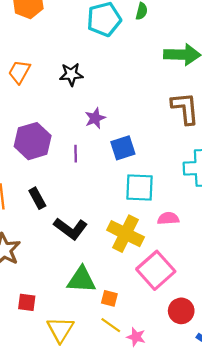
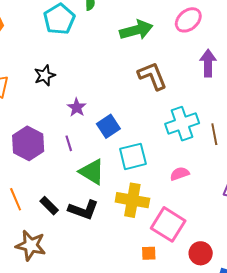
black rectangle: (37, 198) -> (49, 206), moved
pink semicircle: (168, 218) -> (180, 174), moved
green triangle: (81, 280) -> (92, 172), moved, turned 44
orange square: (109, 298) -> (149, 253), moved

